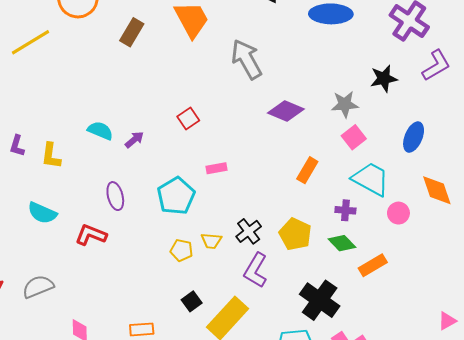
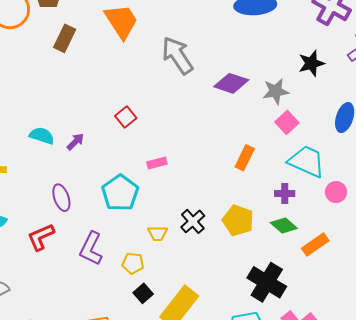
purple diamond: (286, 111) -> (231, 83), moved
red L-shape: (91, 235) -> (41, 237), turned -40
yellow pentagon: (181, 250) -> (133, 263), moved
purple L-shape: (256, 270) -> (91, 248), moved

